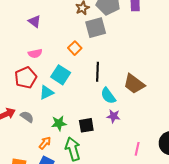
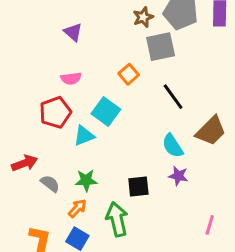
black line: (97, 72) -> (173, 97), moved, turned -42
brown trapezoid: (134, 84) -> (211, 131), turned -85
gray semicircle: (27, 117) -> (50, 184), moved
green star: (59, 123) -> (86, 180), moved

